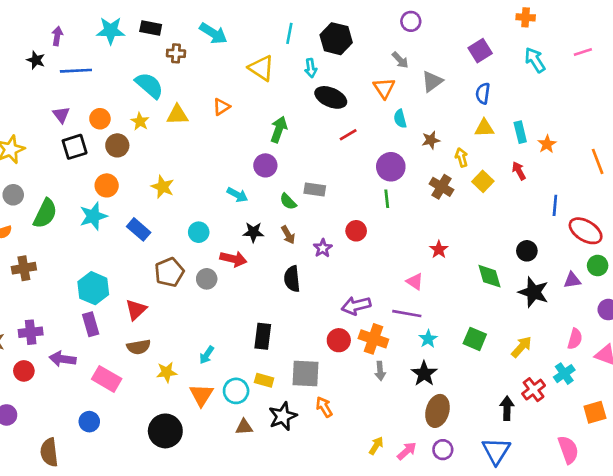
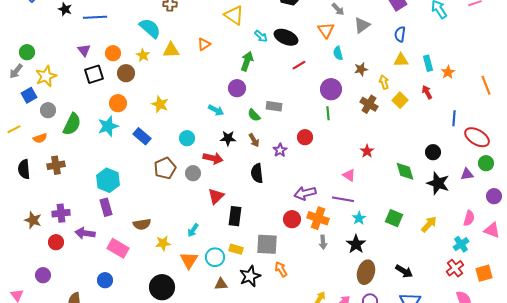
cyan arrow: (311, 68) -> (261, 36), moved, turned -40
red triangle: (136, 310) -> (216, 196), moved
red cross: (534, 390) -> (455, 268), moved
black arrow: (507, 408) -> (404, 271), moved, turned 120

